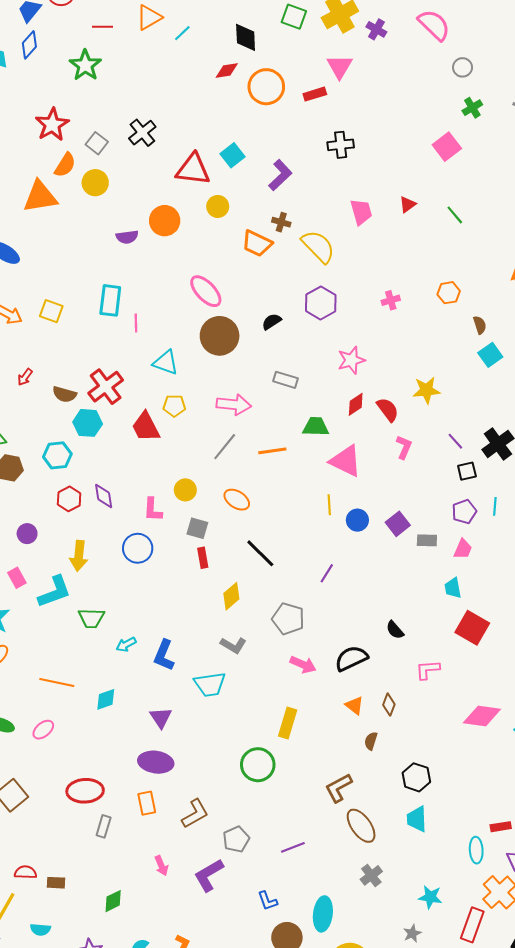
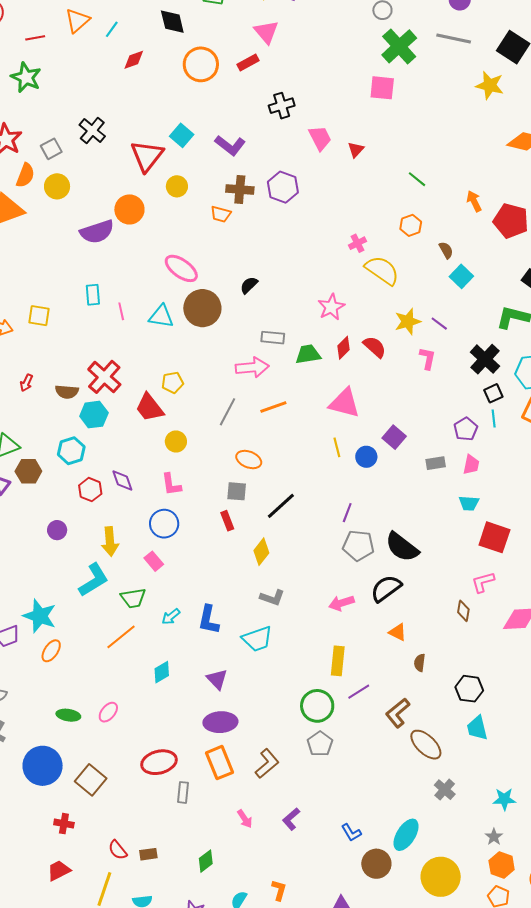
red diamond: (227, 70) -> (134, 60), moved
green cross: (472, 108) -> (399, 46), size x1.8
gray square: (97, 143) -> (51, 149), turned 35
pink square: (447, 147) -> (382, 88), turned -36
red triangle: (193, 169) -> (147, 156), turned -48
purple L-shape: (280, 175) -> (230, 145), turned 92
pink trapezoid: (361, 212) -> (320, 138), moved
green line: (455, 215) -> (417, 179), moved
brown cross: (281, 222) -> (240, 190), size x1.5
purple semicircle: (127, 237) -> (97, 232), size x1.6
orange trapezoid: (257, 243) -> (221, 214), size x0.7
yellow semicircle: (318, 246) -> (382, 270), moved
cyan rectangle: (110, 300) -> (93, 295), size x0.7
purple hexagon: (321, 303) -> (283, 187), moved
cyan triangle: (166, 362) -> (161, 316), moved
pink arrow: (234, 405) -> (252, 367), moved
green trapezoid: (316, 427) -> (308, 354), moved
purple line: (455, 441) -> (439, 324), moved
pink L-shape: (404, 447) -> (427, 358), moved
black square: (467, 471) -> (493, 393), moved
yellow circle: (185, 490) -> (176, 441), moved
purple square: (398, 524) -> (394, 437), moved
gray square: (197, 528) -> (237, 491), moved
black line: (260, 553) -> (281, 506), turned -76
pink rectangle: (17, 578) -> (154, 561), moved
cyan trapezoid: (453, 588) -> (469, 503), turned -65
gray pentagon: (288, 619) -> (358, 545), moved
black semicircle: (395, 630) -> (402, 547), moved, size x1.8
pink arrow: (303, 665) -> (341, 603), turned 150
pink L-shape: (428, 670) -> (483, 582), moved
orange line: (57, 683) -> (121, 637), moved, turned -40
brown diamond: (389, 705) -> (463, 611), moved
orange rectangle: (147, 803) -> (220, 763), size x1.4
gray pentagon: (236, 839) -> (320, 744), moved
purple line: (293, 847) -> (359, 692), moved
red semicircle: (25, 872) -> (118, 850), turned -120
purple L-shape: (209, 875) -> (291, 819), size x0.7
cyan ellipse: (323, 914) -> (406, 835), turned 36

